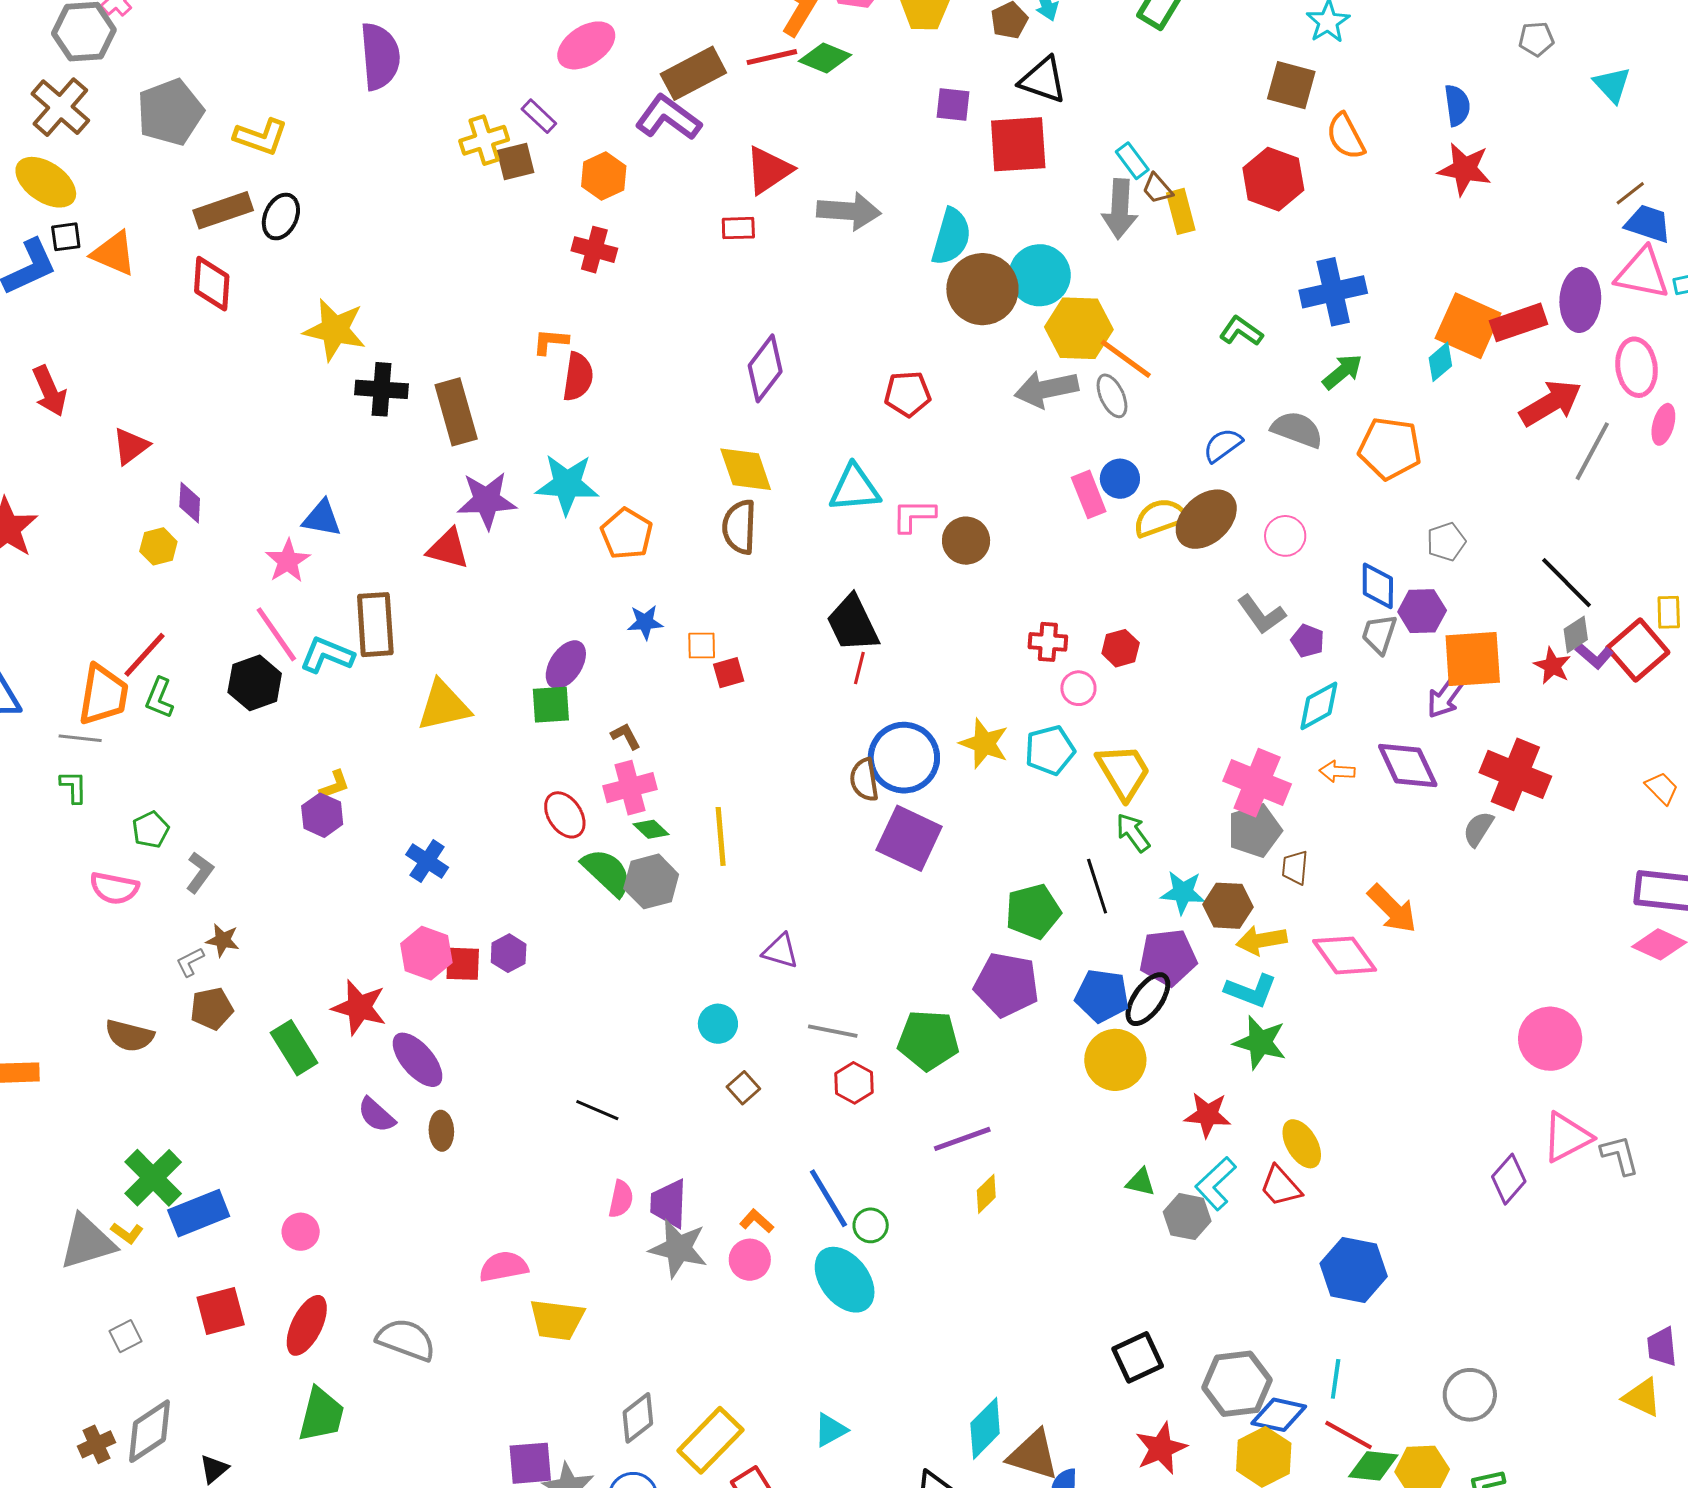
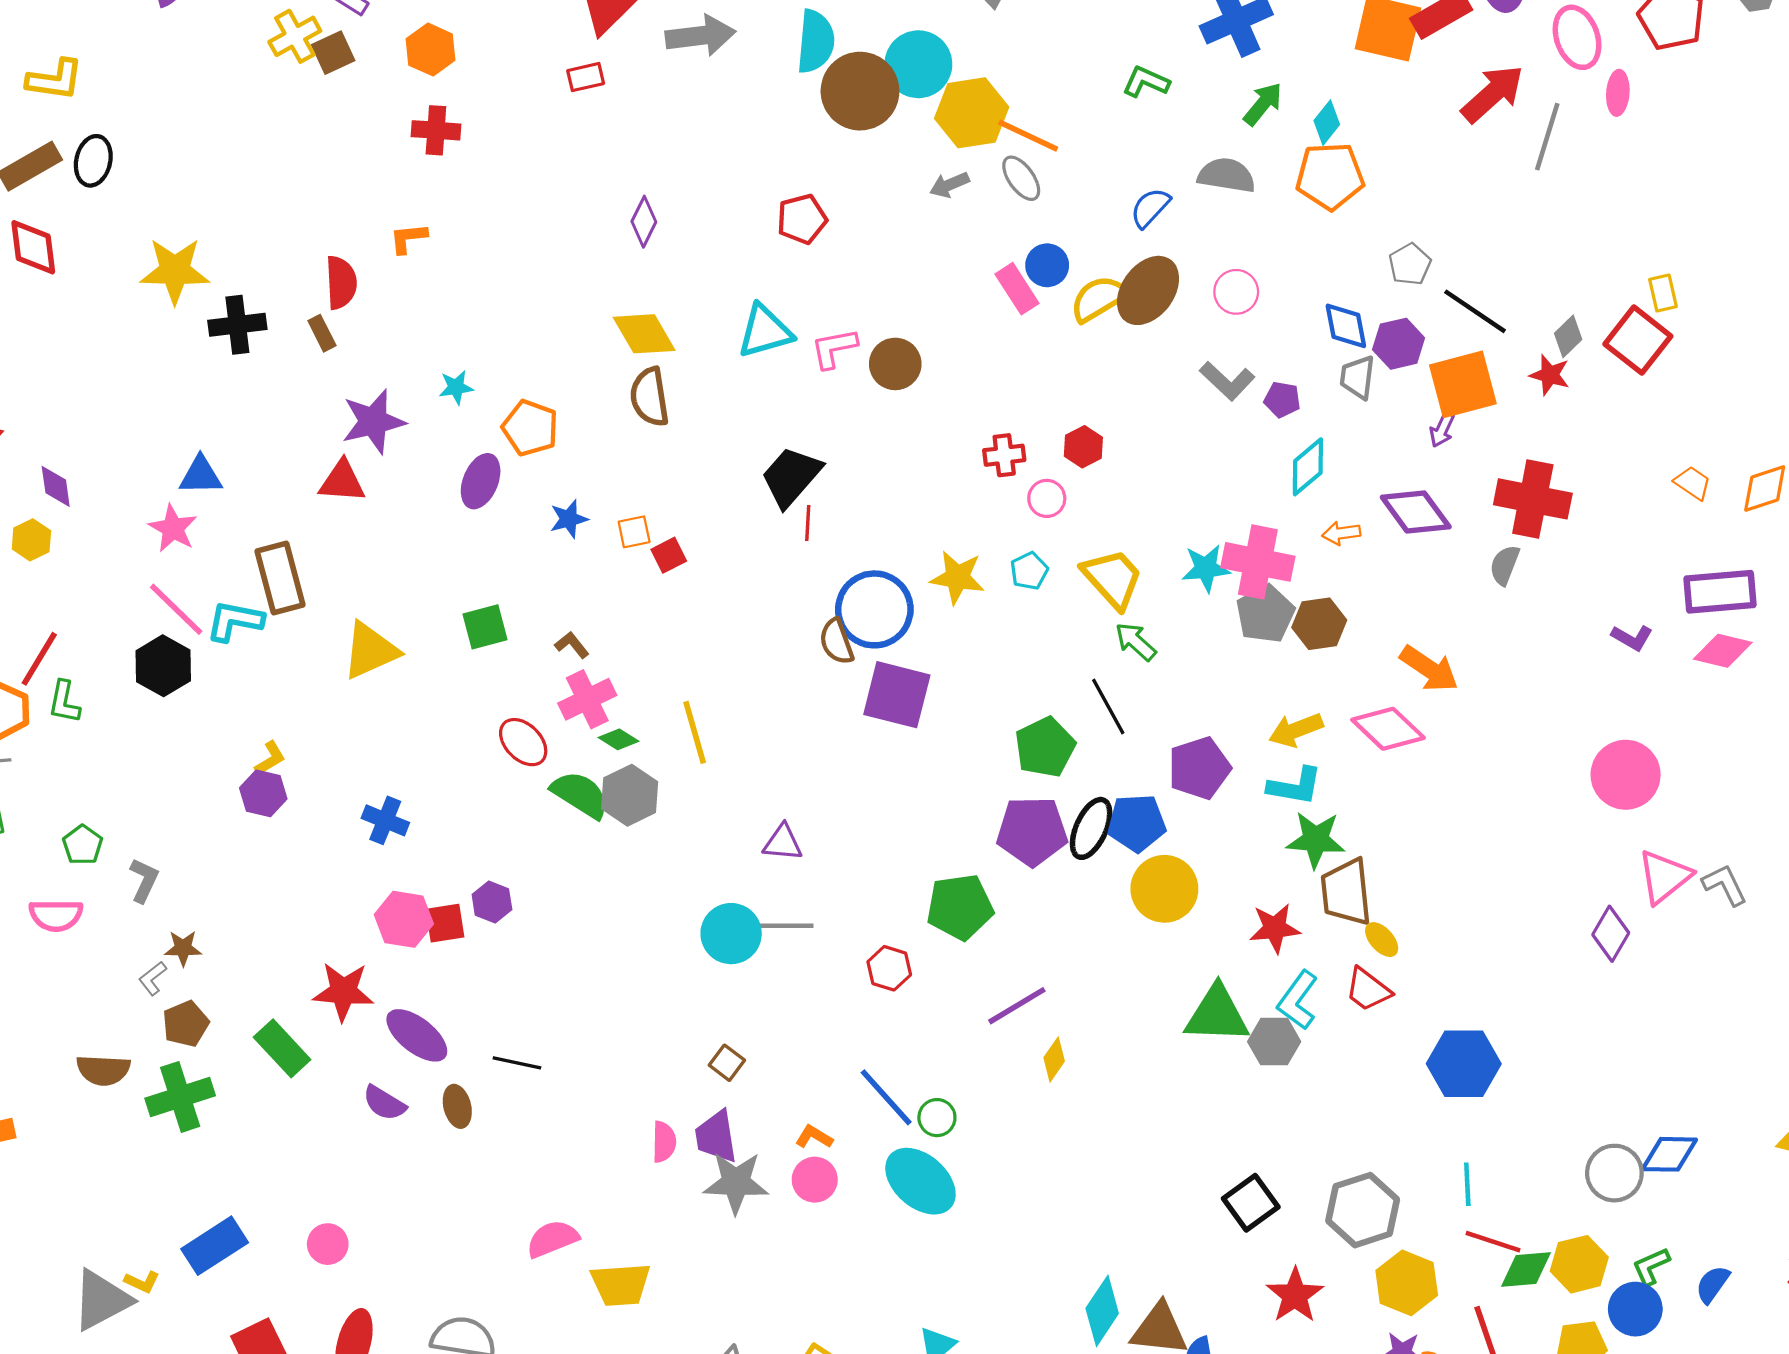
cyan diamond: (1440, 362) -> (1327, 123), moved
purple diamond: (765, 368) -> (644, 222), size x0.7
red semicircle: (578, 377) -> (341, 283), moved
gray arrow: (1046, 389) -> (949, 185), size x0.6
brown rectangle: (456, 412) -> (322, 333), size x0.5
cyan star: (567, 484) -> (456, 387), size x0.5
black line: (1567, 583) -> (1475, 311), moved
black trapezoid: (853, 623) -> (791, 477), turned 78
purple L-shape: (1594, 656) -> (1632, 638), moved
purple ellipse: (566, 665) -> (481, 481), moved
purple arrow: (1446, 696) -> (1442, 430), size x0.7
cyan pentagon: (1050, 750) -> (1029, 571), size x0.7
brown trapezoid: (1295, 868) -> (1346, 892), moved, size x1.8
cyan star: (1183, 892) -> (1206, 568), moved
brown hexagon: (1228, 906) -> (1319, 624), moved
black ellipse: (1148, 999) -> (1091, 828), moved
cyan circle: (718, 1024) -> (731, 934), size x1.4
gray line: (833, 1031) -> (786, 926), moved
brown square: (743, 1088) -> (727, 1063), moved
black line: (597, 1110) -> (517, 1063), moved
yellow ellipse: (1302, 1144) -> (1382, 940), size x0.7
green cross: (153, 1178) -> (180, 1097), moved, turned 38
green triangle: (1140, 1182) -> (1217, 1014), size x2.0
blue diamond: (1279, 1415) -> (1669, 1154), moved

